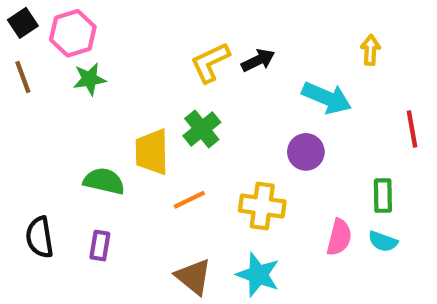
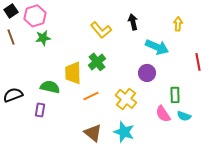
black arrow: (258, 60) -> (133, 22), moved, turned -77
yellow L-shape: (210, 62) -> (101, 30), turned -105
green rectangle: (383, 196) -> (175, 95), moved
yellow cross: (262, 206) -> (126, 99), turned 30
black semicircle: (40, 237) -> (13, 95), moved, turned 78
pink semicircle: (339, 237) -> (163, 114), turned 132
purple rectangle: (100, 246) -> (40, 110), moved

